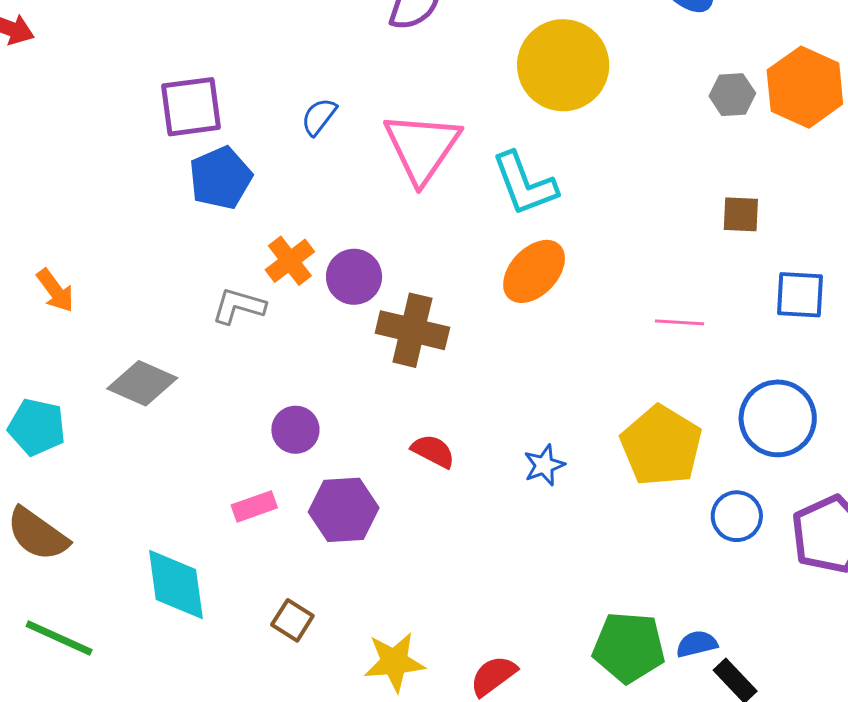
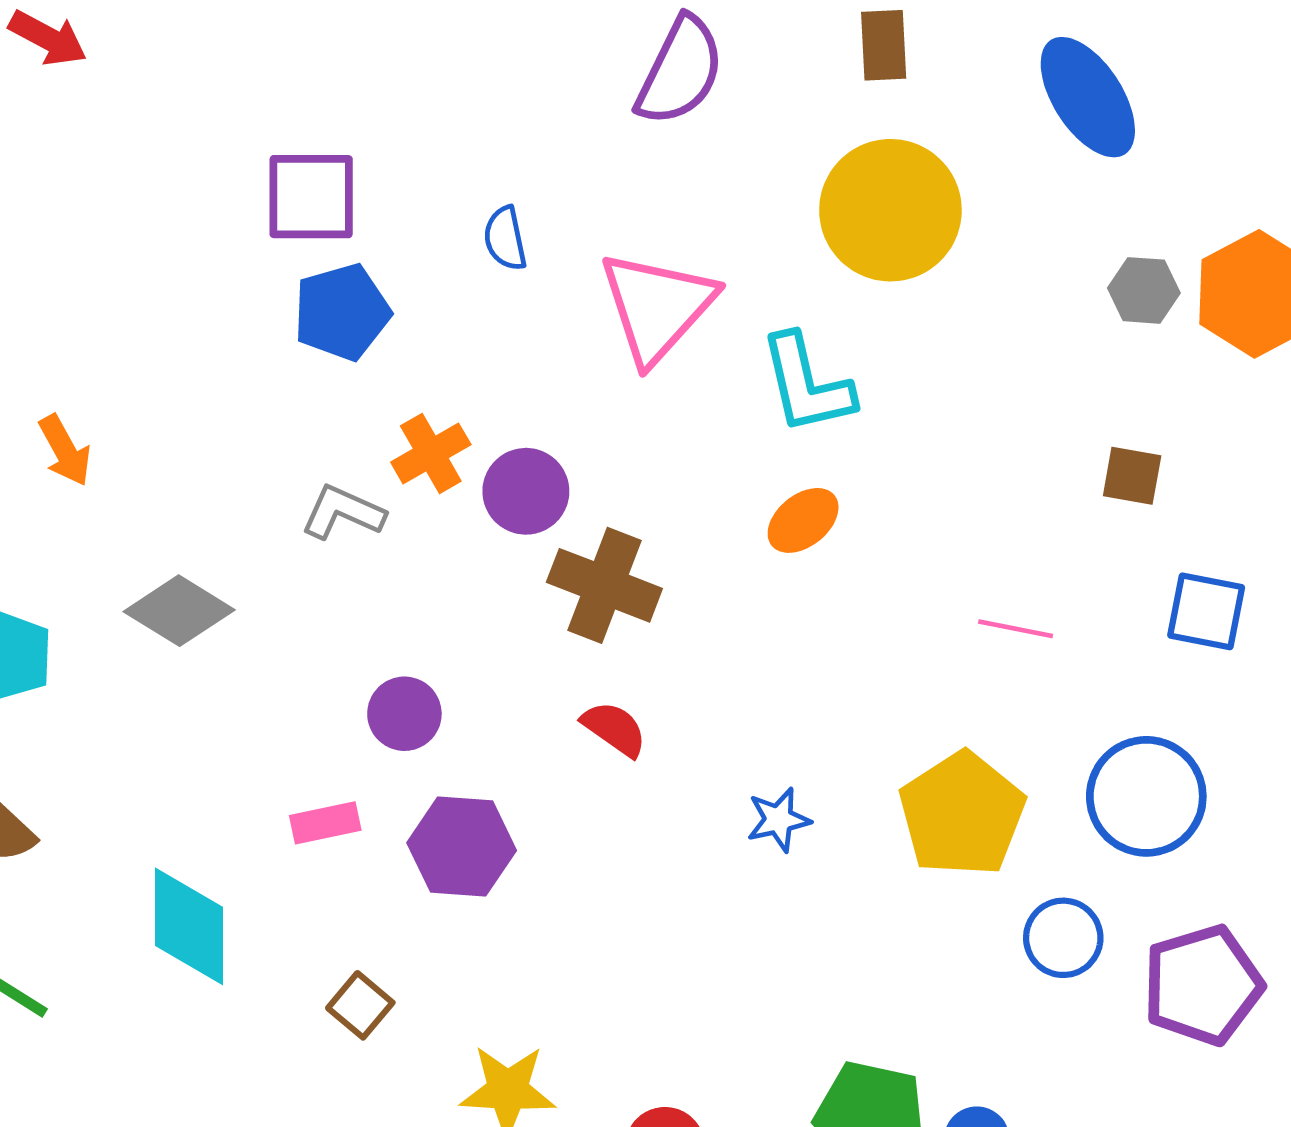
blue semicircle: (319, 117) -> (505, 238), turned -57
orange ellipse: (534, 271) -> (803, 520), size x0.7
red semicircle: (433, 451) -> (614, 729), moved

